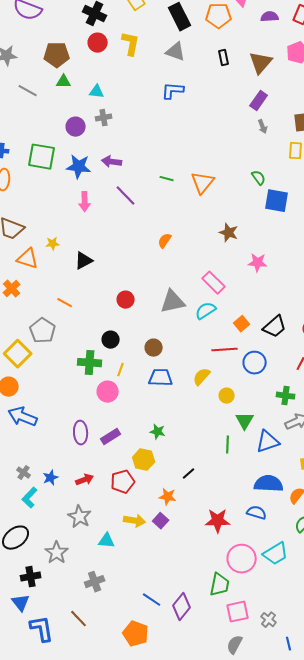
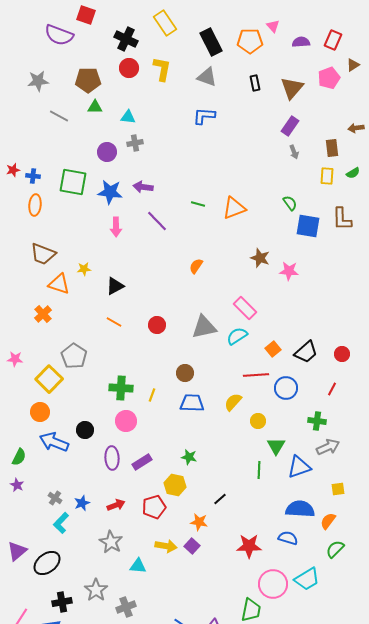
orange triangle: (203, 183) -> (234, 208), turned 30
pink star: (258, 263) -> (289, 271), moved
orange line: (65, 303) -> (114, 322), moved
black circle: (111, 340) -> (85, 430), moved
pink circle: (108, 392) -> (126, 421), moved
gray star: (57, 553) -> (96, 590), moved

